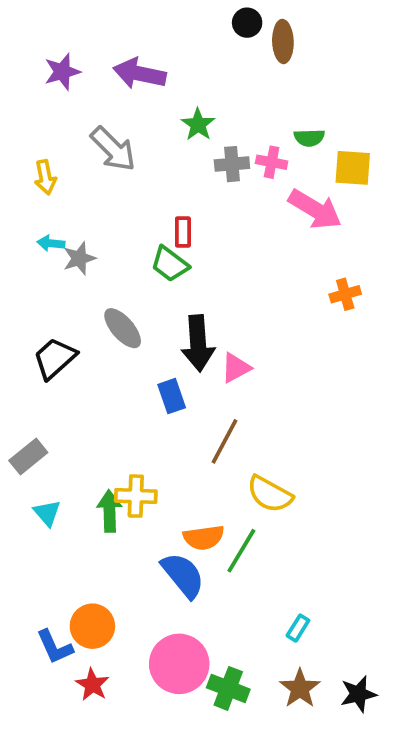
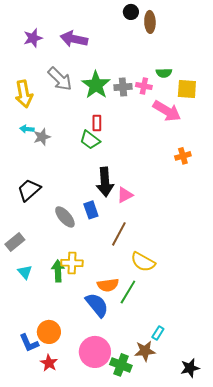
green star: (198, 124) -> (96, 85), moved, size x1.6
yellow arrow: (45, 177) -> (24, 94), size x1.5
gray ellipse: (123, 328) -> (65, 217), moved
brown star: (300, 688) -> (145, 351), moved, turned 30

